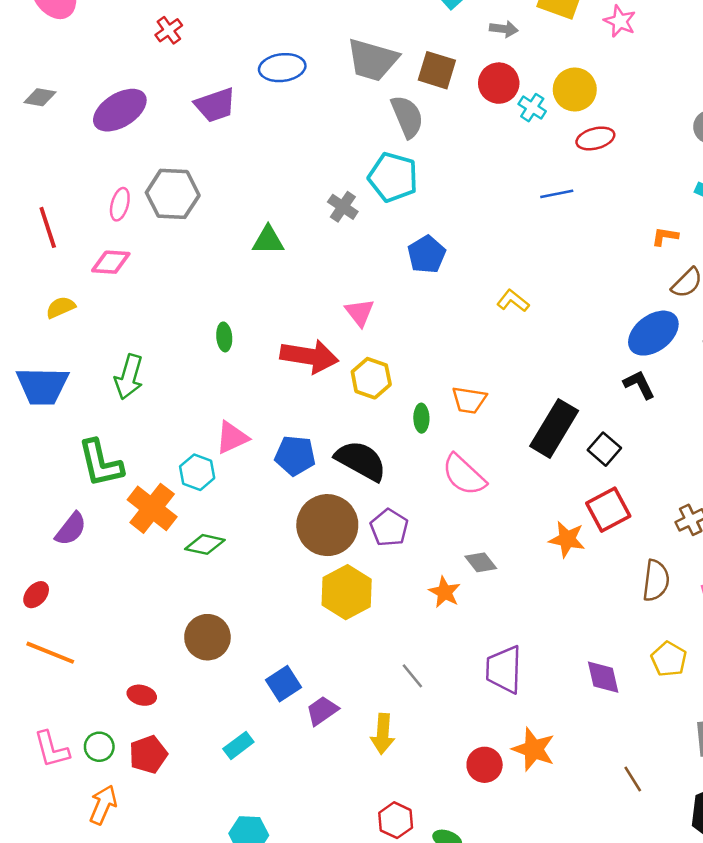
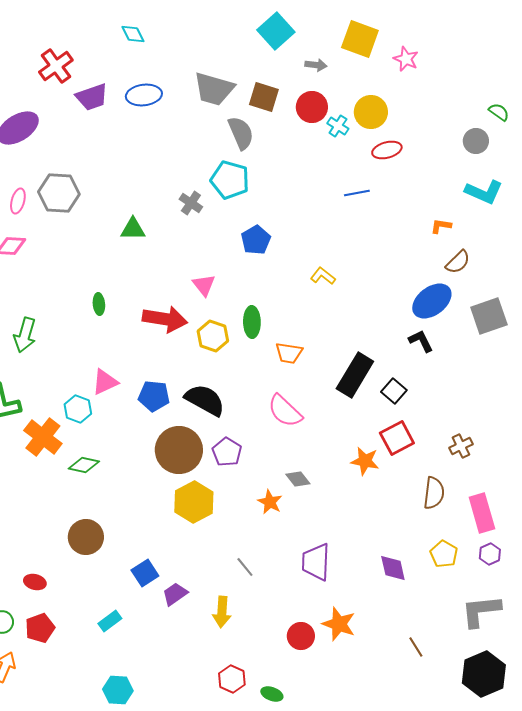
red cross: (169, 30) -> (56, 66), size x1.6
purple trapezoid: (215, 105) -> (92, 97), moved
green ellipse: (421, 418) -> (252, 322), moved, size x1.4

